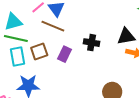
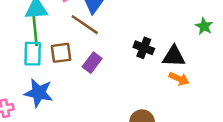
green line: (16, 39) -> (35, 31), turned 60
black cross: (92, 43) -> (144, 48), moved

